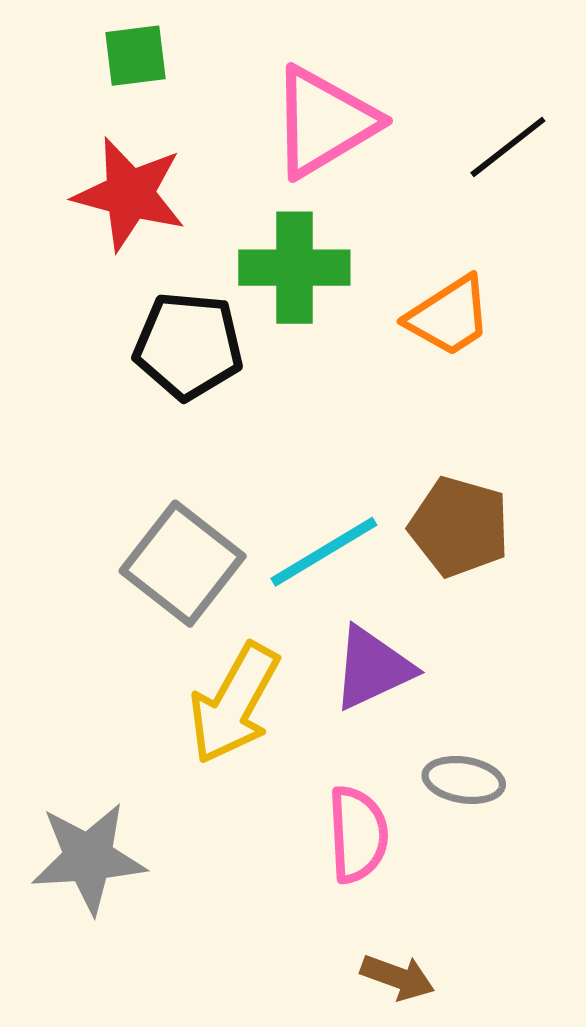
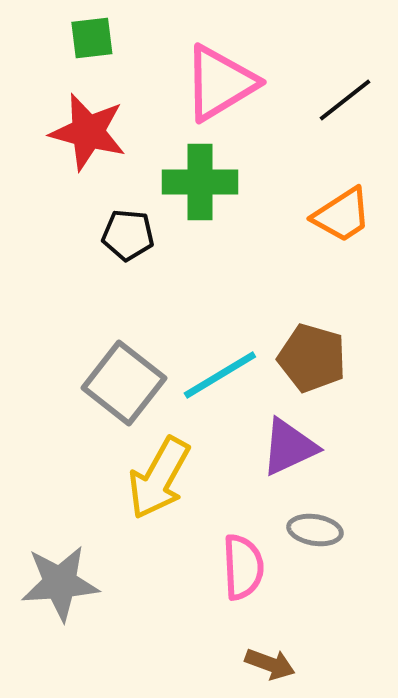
orange trapezoid: (449, 316) -> (342, 215), moved
black pentagon: (188, 346) -> (128, 235), size x0.7
purple triangle: (372, 668) -> (289, 447), moved

